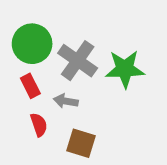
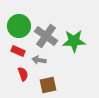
red rectangle: (30, 86) -> (18, 51), turned -40
brown square: (81, 143) -> (48, 85), turned -30

